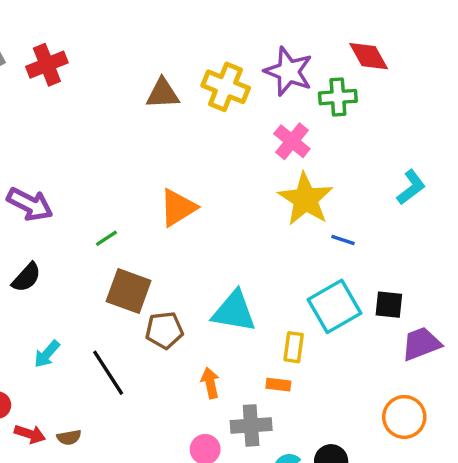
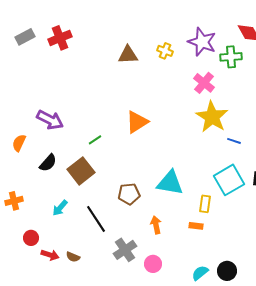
yellow cross: (226, 87) -> (165, 51), size x0.6
brown square: (129, 291) -> (81, 171), moved, turned 32
gray cross: (251, 425) -> (125, 250), moved, turned -30
brown semicircle: (69, 437) -> (73, 257), turned 32

